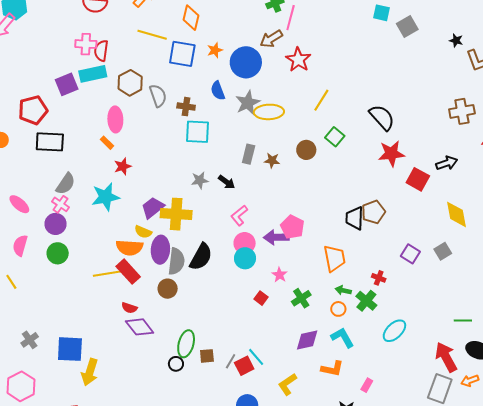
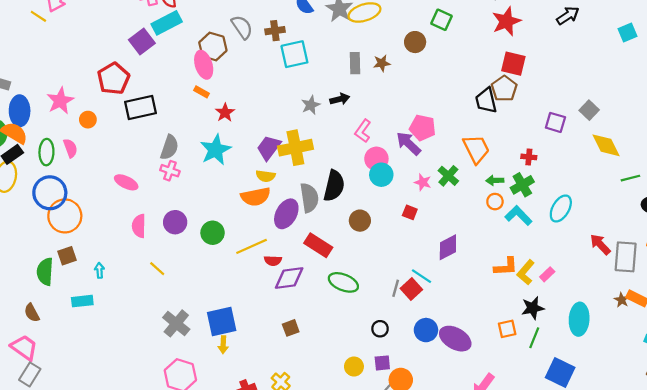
brown hexagon: (130, 83) -> (213, 46), moved
red square: (418, 179) -> (513, 64), moved
black arrow: (227, 182) -> (340, 99), turned -36
yellow diamond: (457, 214) -> (606, 145), moved
purple circle: (56, 224) -> (175, 222), moved
purple arrow: (276, 237) -> (408, 143), turned 60
purple ellipse: (160, 250) -> (286, 214), moved, turned 40
green circle: (58, 253) -> (213, 233), moved
red rectangle: (128, 272) -> (318, 245), moved
yellow line: (108, 273) -> (252, 246), moved
yellow line: (11, 282) -> (157, 269), moved
brown circle: (168, 289) -> (360, 221), moved
green cross: (301, 298) -> (448, 176), moved
green cross: (366, 301) -> (522, 185), turned 35
purple diamond: (140, 327) -> (289, 278), turned -44
cyan L-shape: (342, 338) -> (518, 216), moved
gray cross: (30, 340) -> (176, 323), size x1.4
purple diamond: (307, 340) -> (448, 247), moved
green ellipse: (186, 344) -> (343, 282), turned -68
brown square: (207, 356) -> (291, 328), moved
red arrow: (446, 357) -> (600, 244), moved, size x0.7
black circle: (176, 364) -> (380, 329), moved
yellow arrow: (90, 372) -> (223, 345), moved, size x0.6
yellow L-shape: (287, 384) -> (526, 272), moved
pink rectangle: (367, 385) -> (547, 274), turned 32

